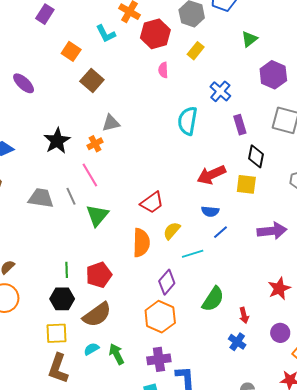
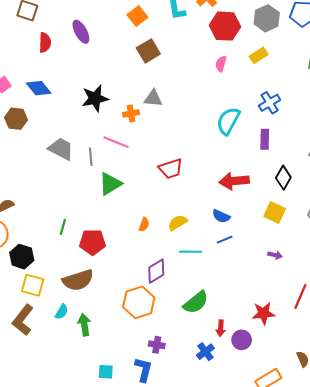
purple rectangle: (240, 125) -> (265, 139), moved
pink line: (90, 175) -> (116, 142), turned -55
yellow square: (246, 184) -> (275, 212), moved
red trapezoid: (152, 203) -> (171, 169), moved
purple arrow: (272, 231) -> (275, 255), size x0.5
orange semicircle: (141, 243) -> (144, 225), size x0.5
black hexagon: (62, 299) -> (22, 257), moved
purple circle: (280, 333) -> (242, 340), moved
cyan semicircle: (91, 349) -> (62, 312), turned 133
purple cross: (159, 359) -> (157, 345), moved, size x0.7

